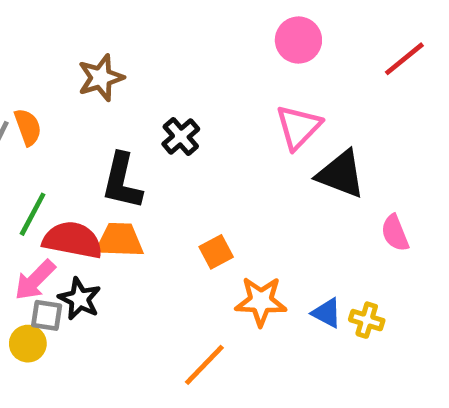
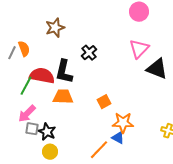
red semicircle: (73, 240) -> (42, 76), moved
black star: (80, 299) -> (47, 132), moved
blue triangle: (327, 313) -> (118, 138), moved
yellow circle: (28, 344) -> (50, 152), moved

